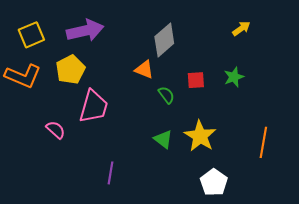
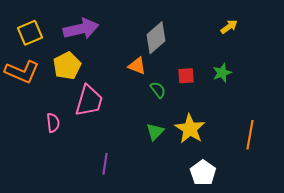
pink semicircle: (56, 130) -> (53, 123), turned 42
green triangle: (163, 139) -> (155, 132), turned 36

